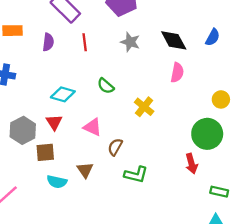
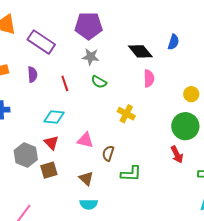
red line: (85, 42) -> (65, 83), moved
gray star: (130, 42) -> (91, 57), moved
green semicircle: (106, 86) -> (99, 82), moved
cyan semicircle: (57, 182) -> (89, 204), moved

